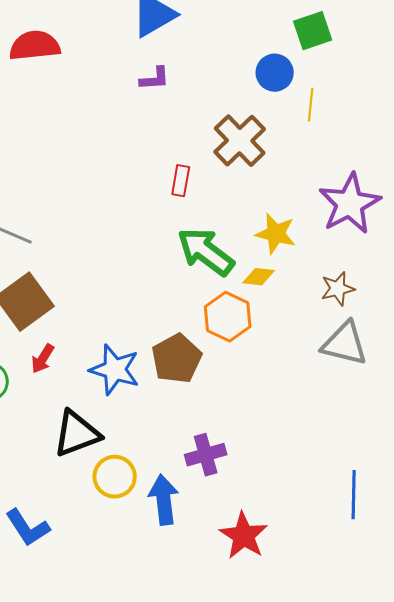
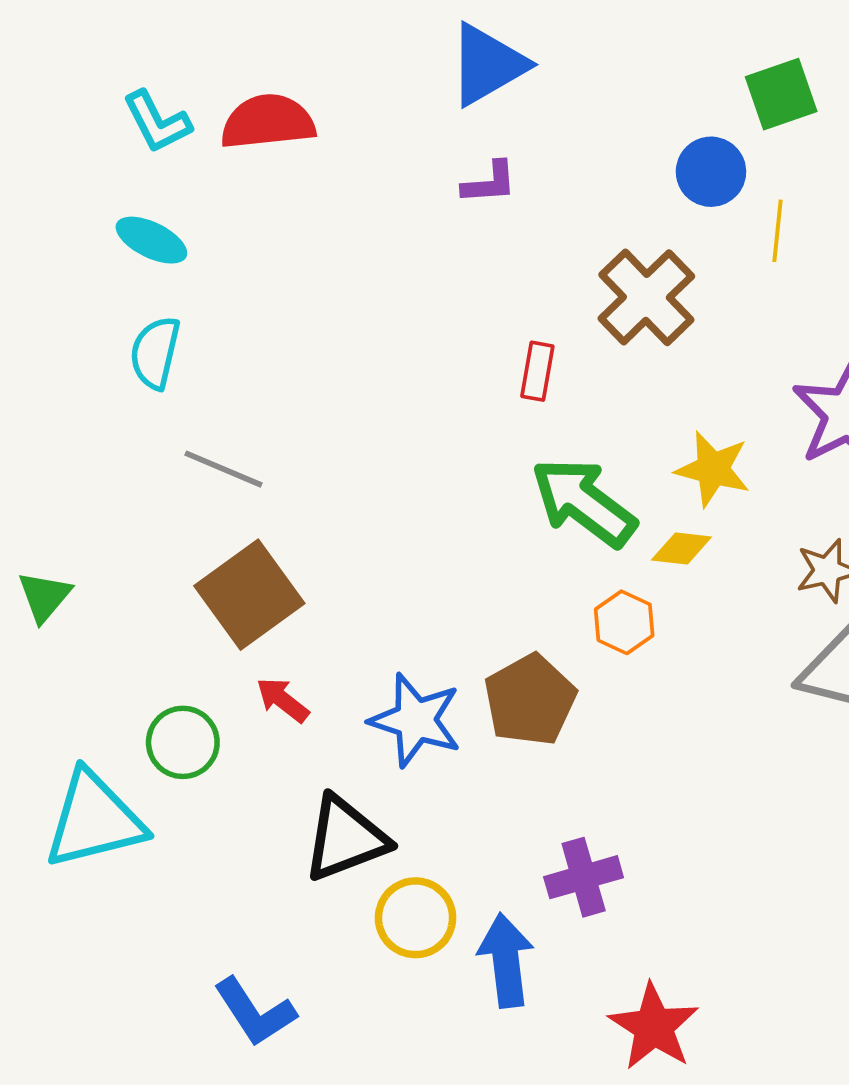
orange hexagon: (228, 317) -> (624, 622), size x0.7
red arrow: (43, 359) -> (283, 700), turned 96

